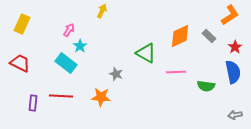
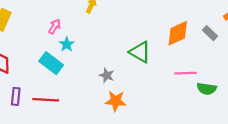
pink line: (176, 72) -> (186, 73), moved
orange star: (101, 97) -> (116, 101), moved
purple rectangle: (33, 103) -> (16, 96), moved

